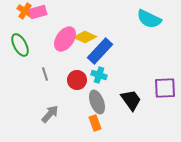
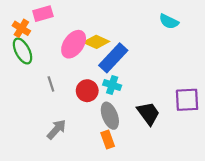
orange cross: (25, 11) -> (21, 28), moved
cyan semicircle: (149, 19) -> (169, 22), size x0.7

